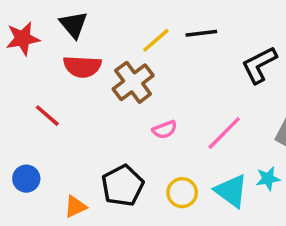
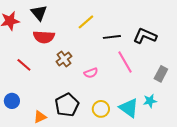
black line: (201, 33) -> (112, 37), moved
black L-shape: (259, 65) -> (145, 36), turned 50
brown cross: (133, 82) -> (64, 59), moved, size x0.7
pink line: (224, 133) -> (125, 62), moved, turned -75

